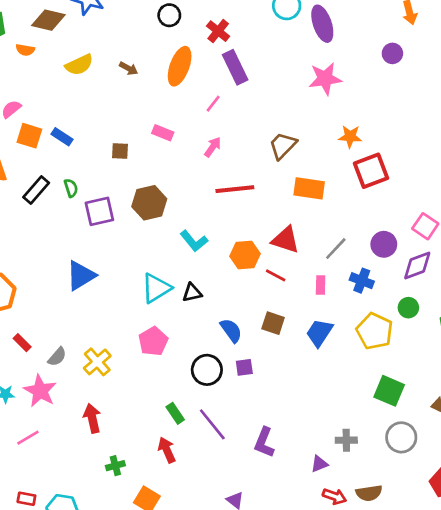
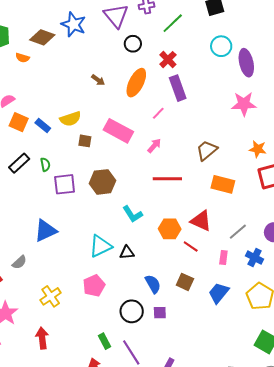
yellow semicircle: (79, 65) -> (70, 119), moved
pink rectangle: (163, 133) -> (118, 131), size x1.8
gray semicircle: (57, 357) -> (19, 262), moved

